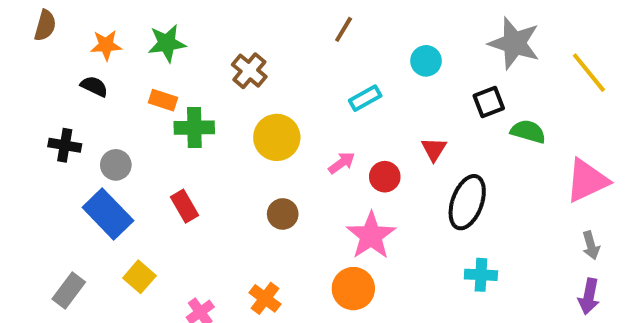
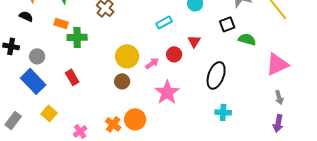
yellow circle: (277, 137) -> (127, 56), moved
red triangle: (434, 149) -> (194, 41), moved
pink arrow: (342, 163) -> (152, 63), moved
red circle: (385, 177) -> (174, 54), moved
orange circle: (353, 289) -> (135, 119), moved

